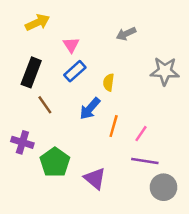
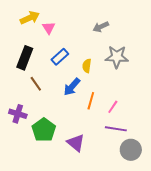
pink triangle: (71, 45) -> (49, 28), moved
gray star: (165, 71) -> (117, 57), moved

